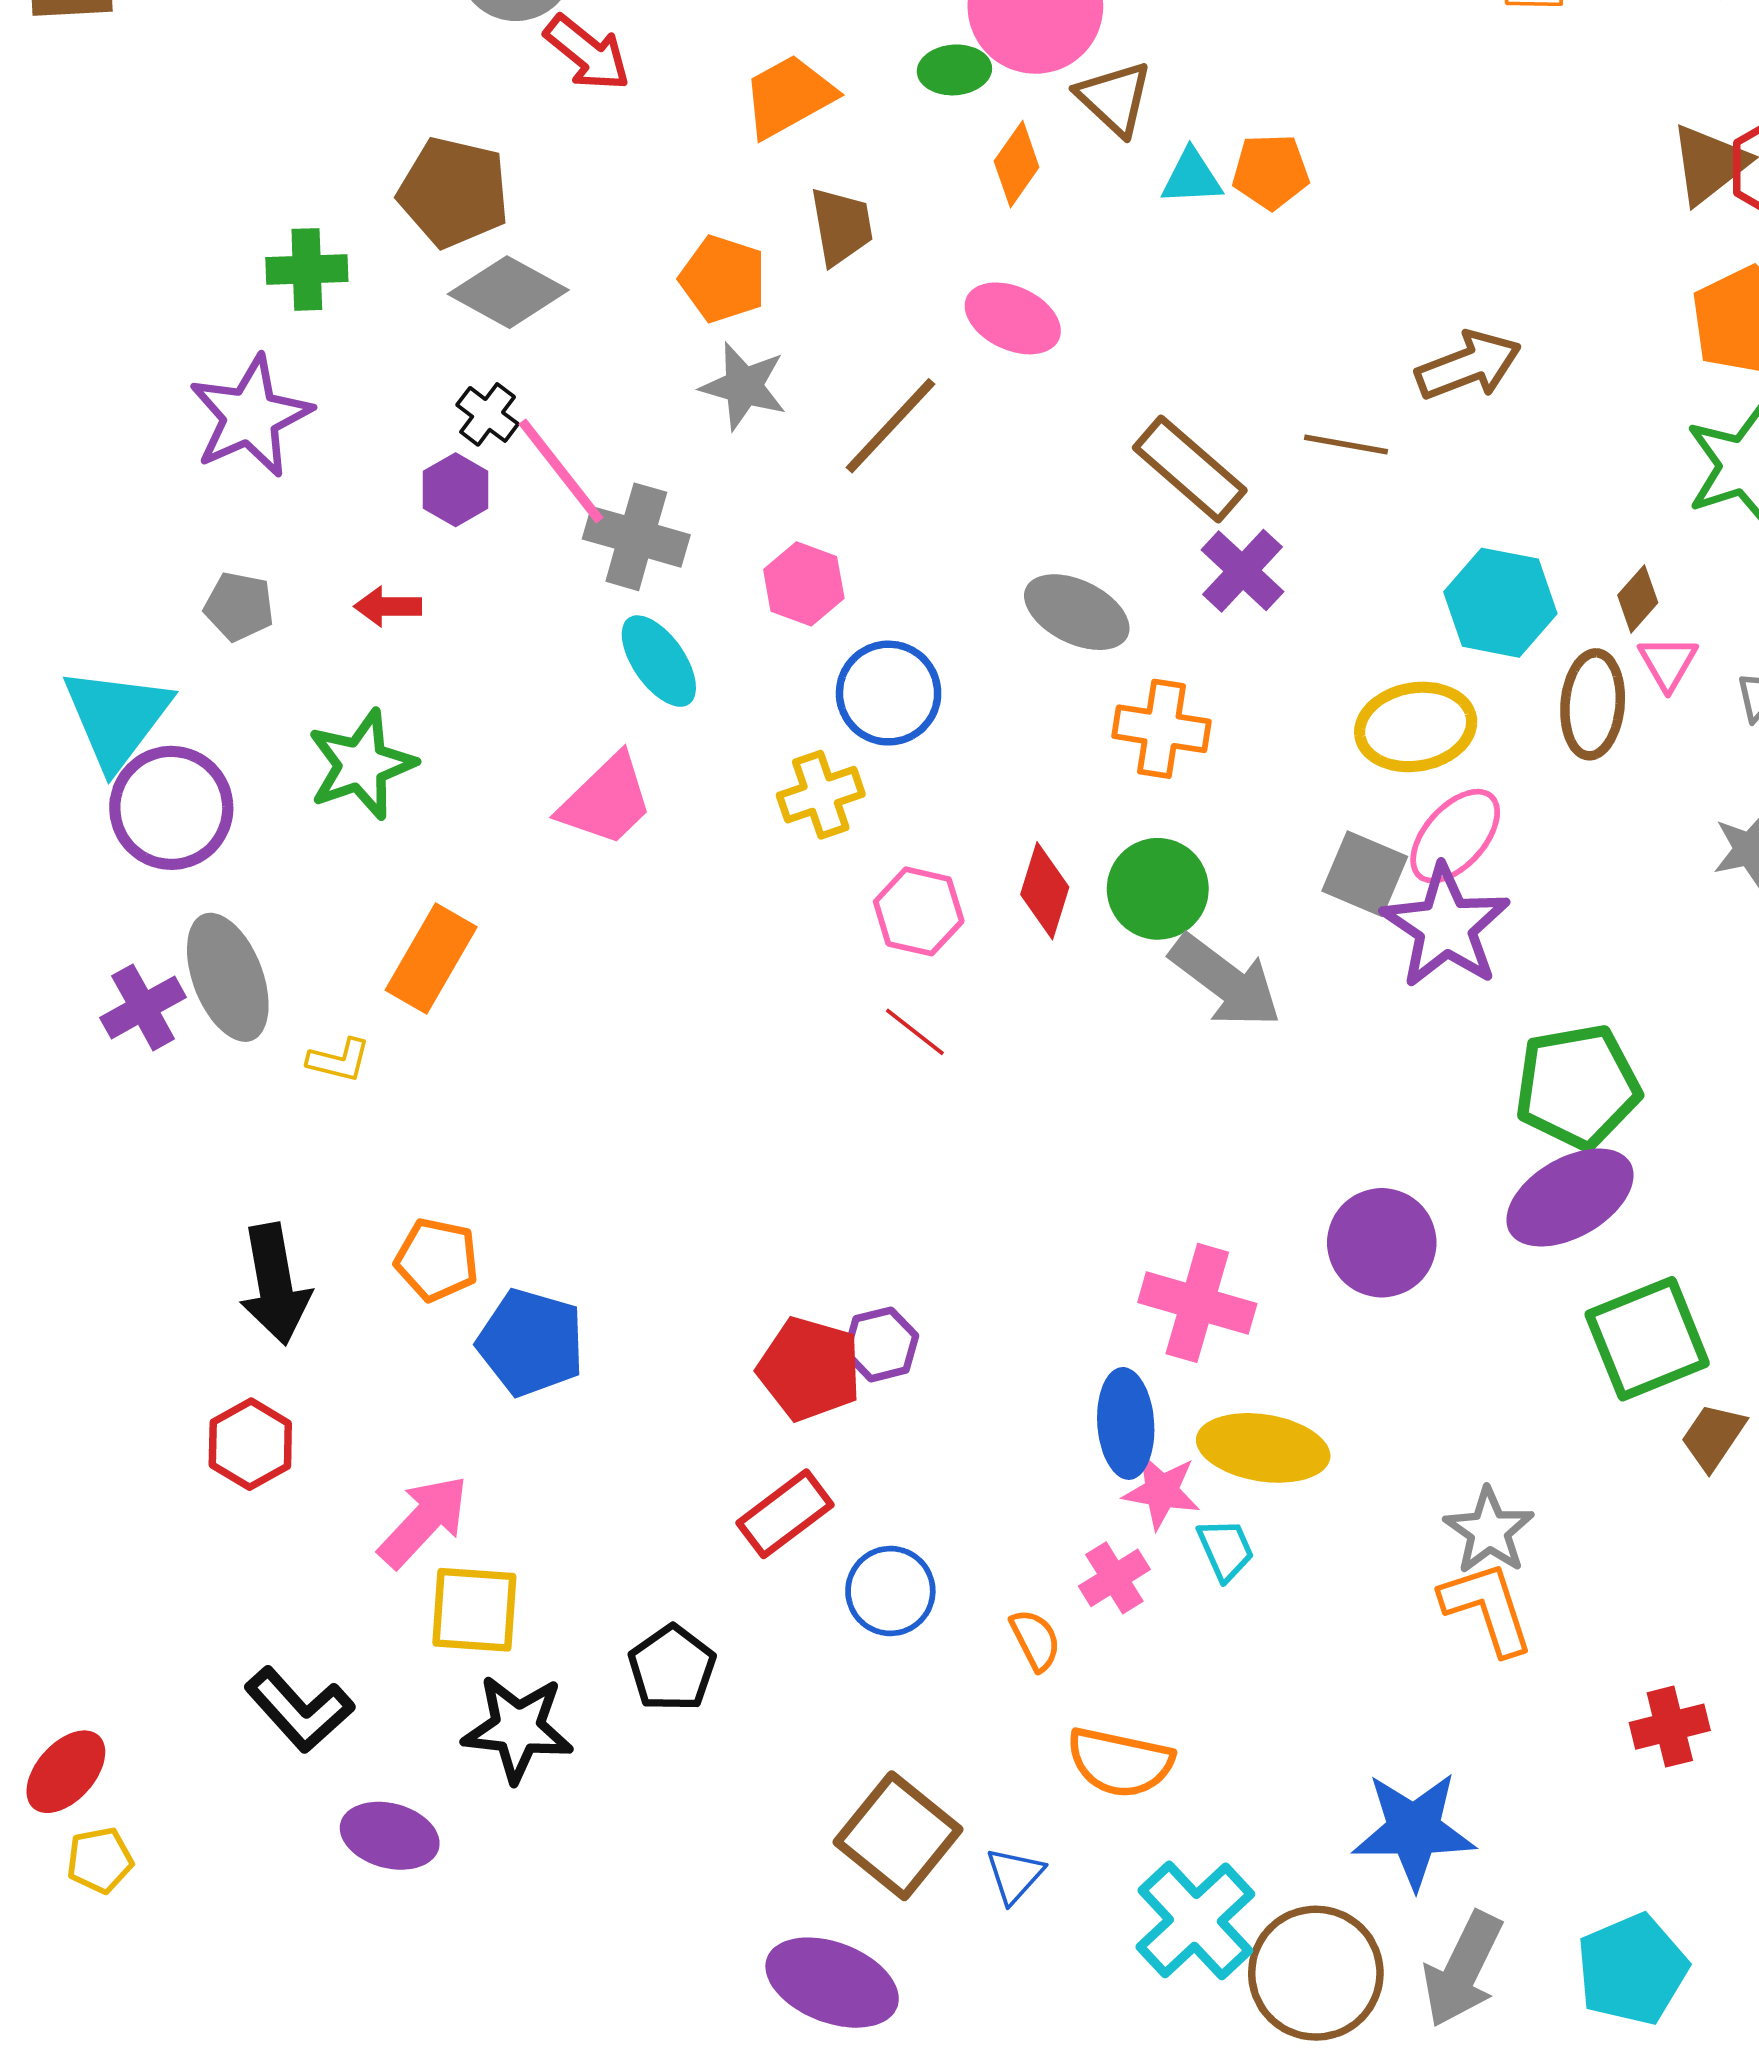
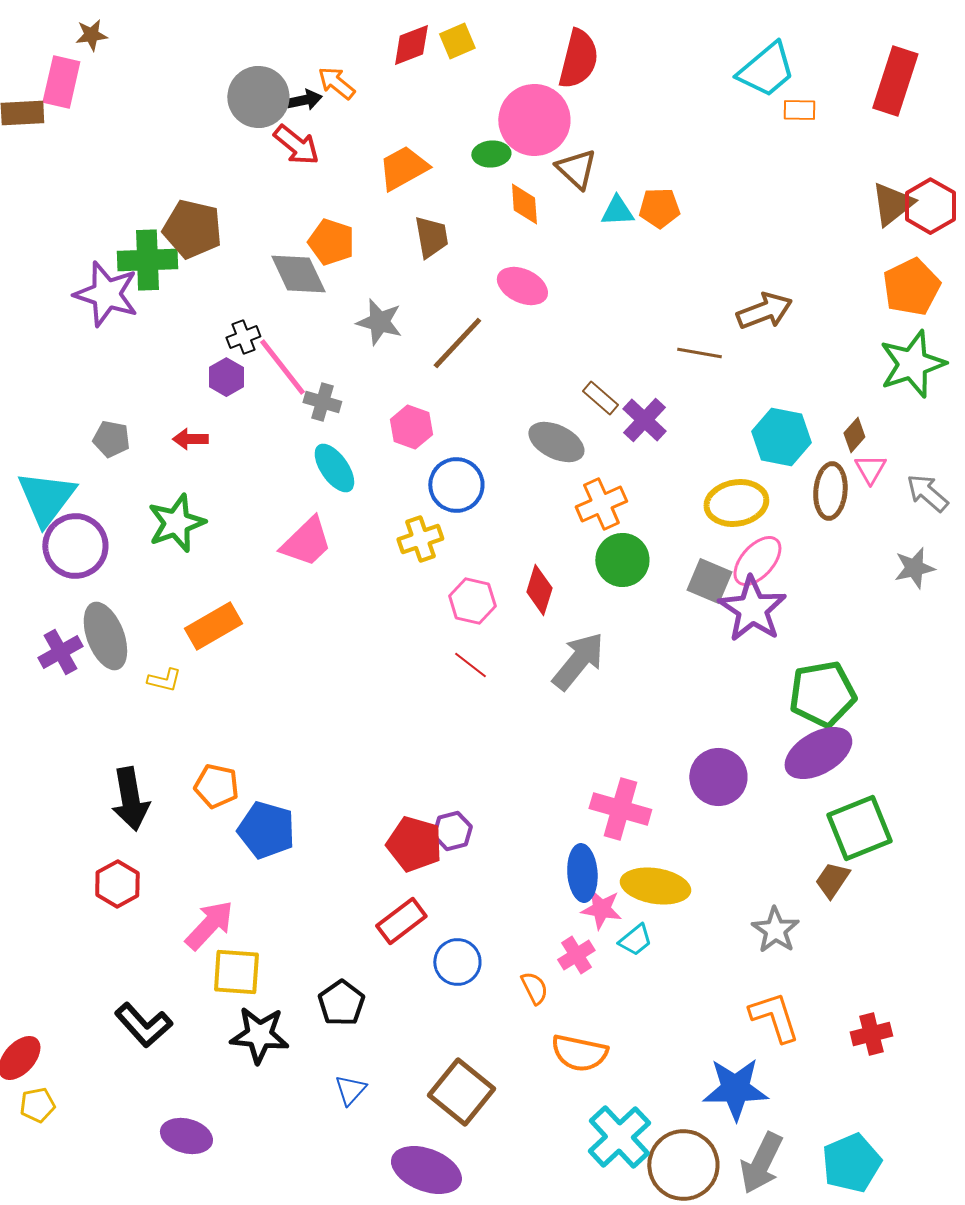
orange diamond: (1017, 164) -> (524, 204), turned -39
brown pentagon: (454, 192) -> (192, 229), moved
green cross: (307, 269) -> (147, 260), size x1.4
orange pentagon: (723, 279) -> (331, 242), moved
gray diamond: (508, 292) -> (298, 274), moved, turned 36
black cross: (488, 414) -> (243, 337), turned 32
purple star: (250, 416) -> (106, 294), moved, turned -30
brown rectangle: (1190, 469) -> (600, 398), moved, size x0.6
gray cross: (636, 537) -> (322, 402), size x0.7
orange cross: (1161, 729) -> (601, 504), turned -33
green circle: (1158, 889) -> (622, 560), moved
orange rectangle: (431, 958) -> (213, 626), turned 30
gray arrow: (1226, 981) -> (578, 661), moved, turned -88
brown trapezoid: (1713, 1437) -> (832, 880), moved
cyan trapezoid: (1226, 1550) -> (635, 940), turned 75
orange L-shape: (1487, 1608) -> (774, 1017), moved
purple ellipse: (390, 1836) -> (186, 1136), moved
blue triangle: (1015, 1875) -> (350, 1090), moved

